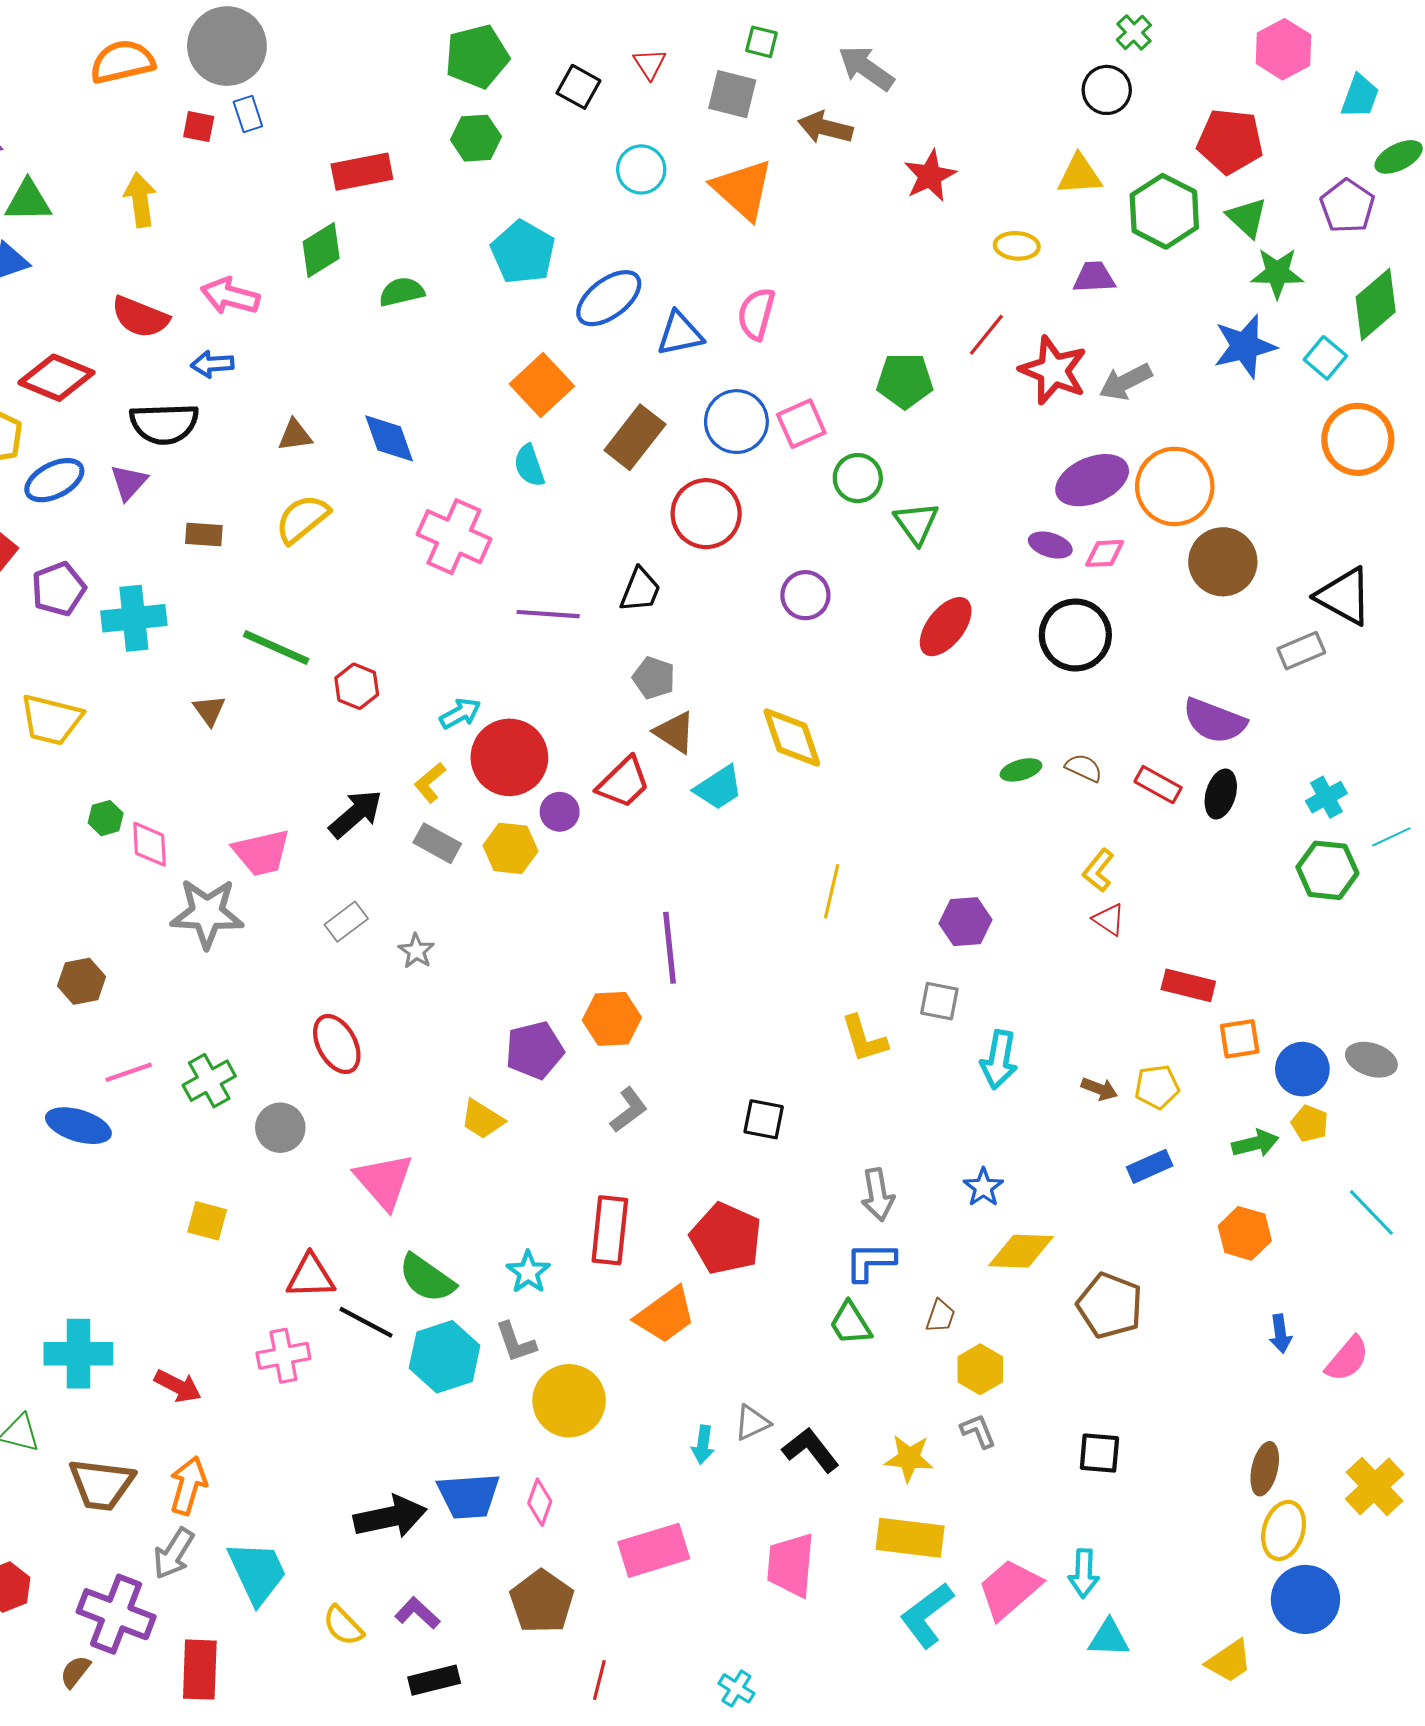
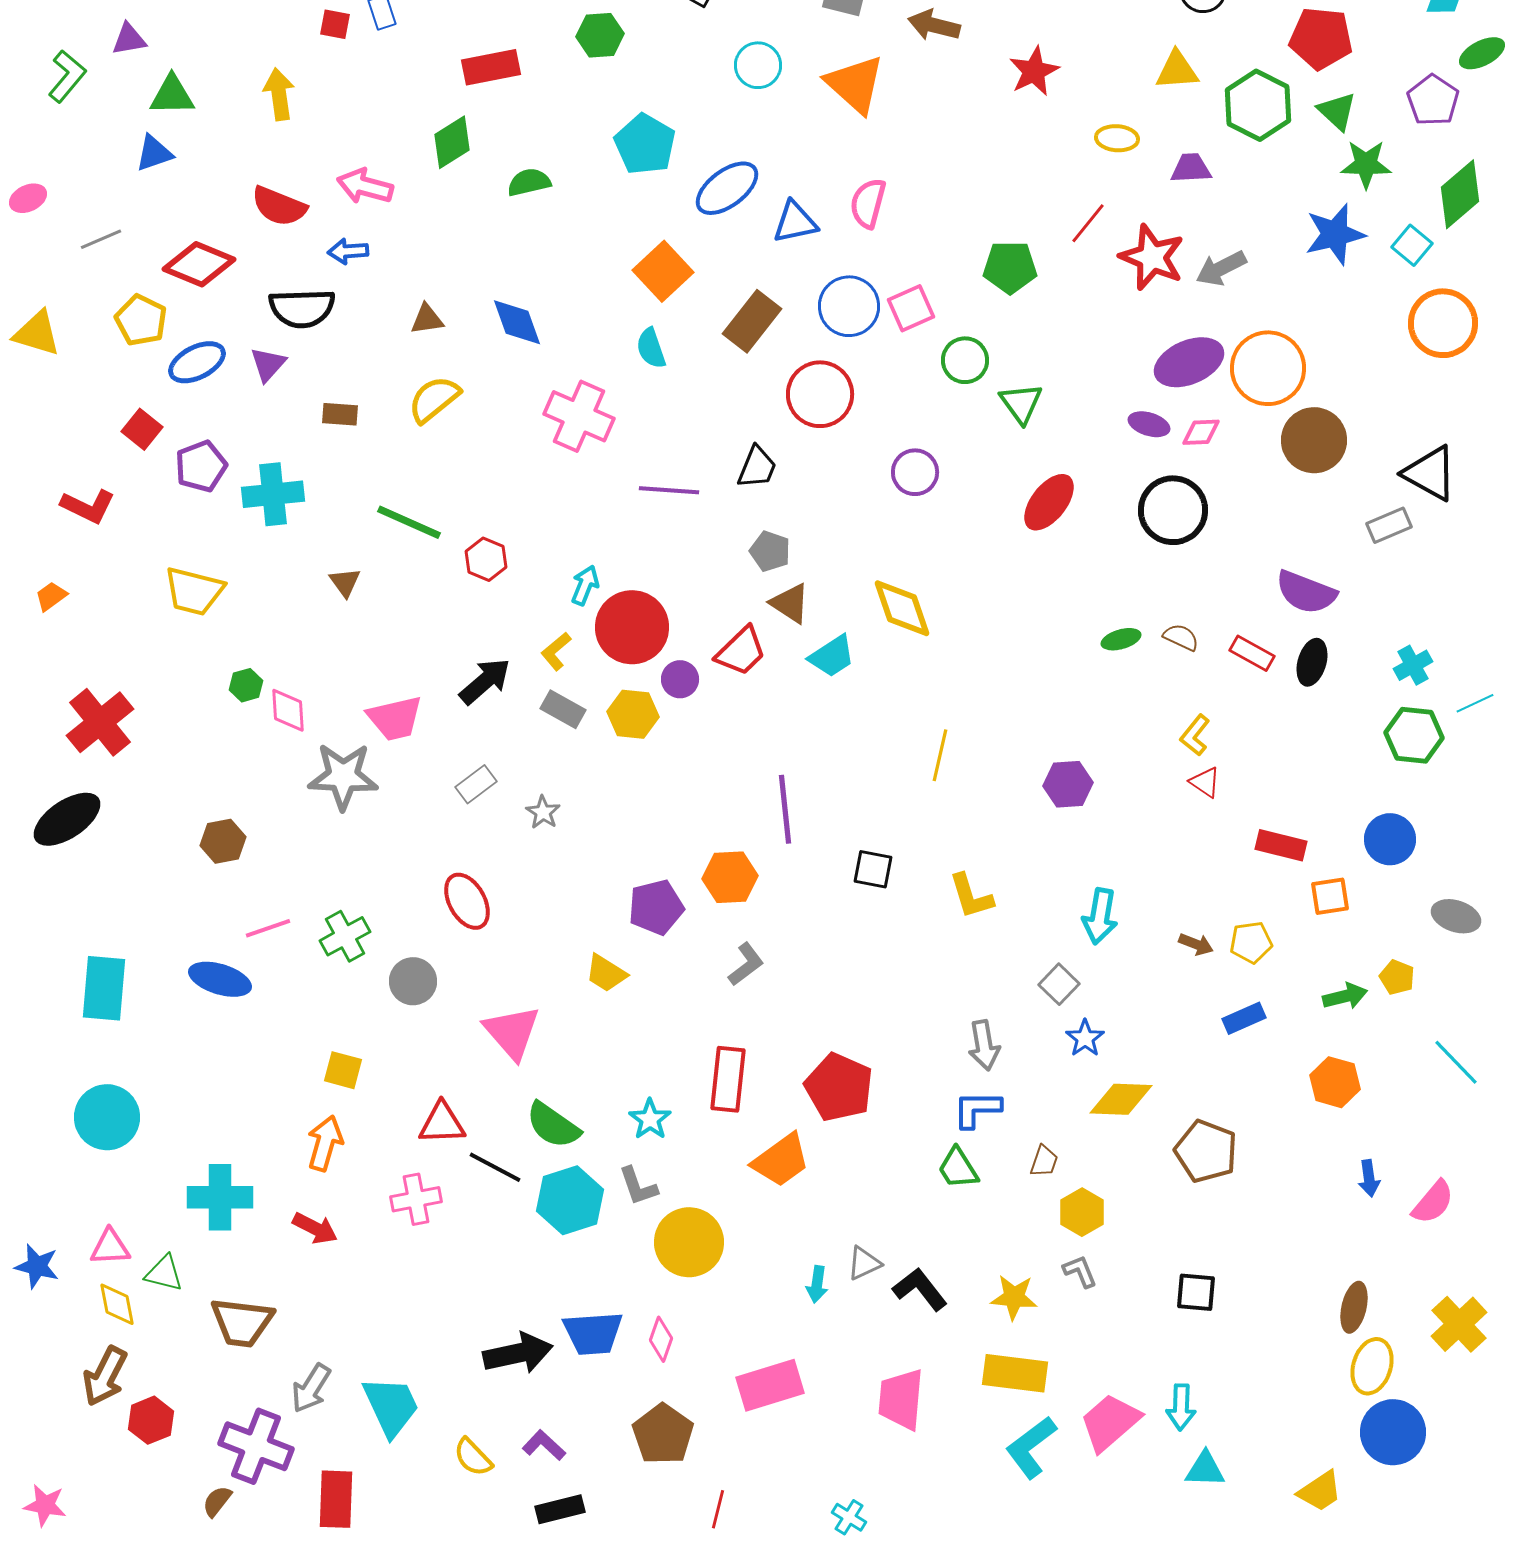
cyan arrow: (460, 713) -> (585, 585), turned -39
gray square: (939, 1001) -> (1059, 984), moved, turned 33
blue circle: (1302, 1069) -> (1390, 839), moved
black square: (764, 1119) -> (873, 869), moved
orange arrow: (188, 1485) -> (325, 1143), moved

